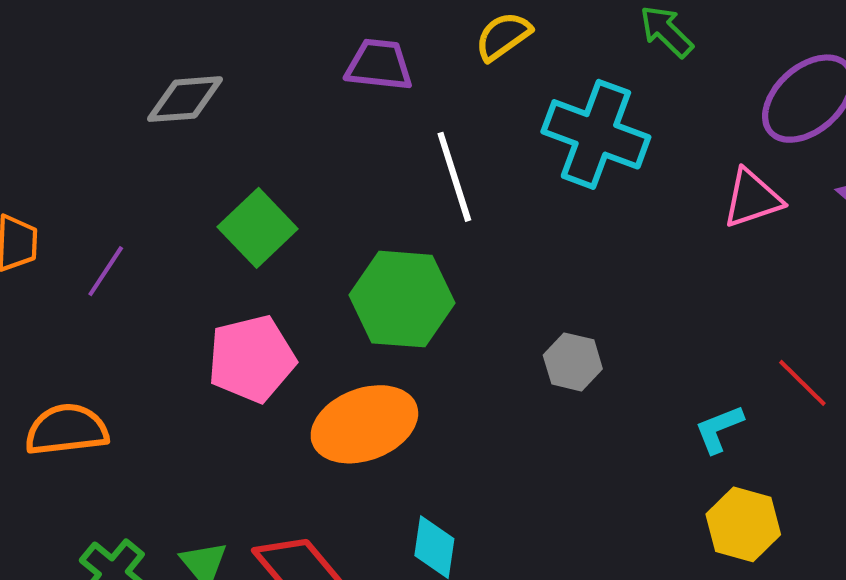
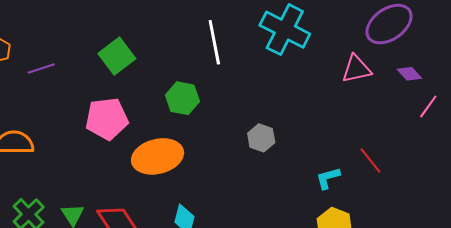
purple line: (106, 271) -> (41, 69), turned 32
green hexagon: (402, 299) -> (182, 98), size x0.7

